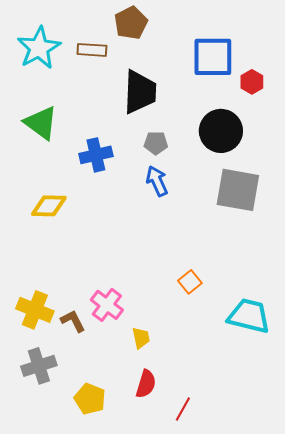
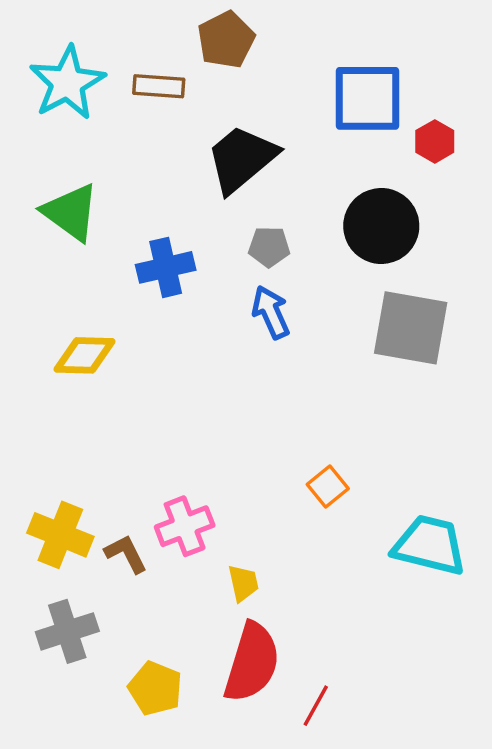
black trapezoid: (140, 92) -> (242, 159), turned -132
pink cross: (107, 305) -> (185, 526), turned 32
red semicircle: (146, 384) -> (252, 662), size x1.6

